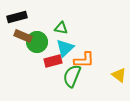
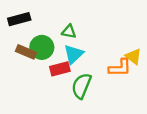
brown rectangle: (23, 36) -> (26, 52), moved
orange L-shape: (84, 60) -> (120, 68), moved
yellow triangle: (119, 75) -> (133, 56), moved

